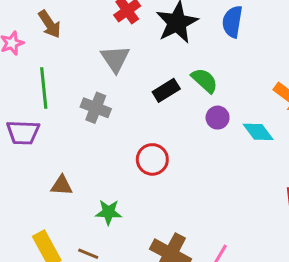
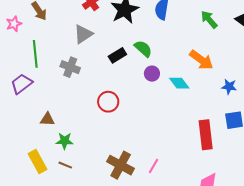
gray triangle: (115, 59) -> (83, 34), turned 30
purple trapezoid: (23, 132) -> (21, 84), turned 140
green star: (109, 212) -> (64, 141), moved

